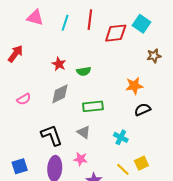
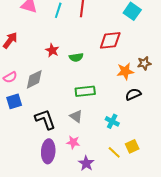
red diamond: (116, 33) -> (110, 40), moved
brown star: (154, 56) -> (144, 63), moved
gray diamond: (60, 94) -> (34, 79), moved
pink semicircle: (24, 99) -> (10, 77), moved
blue square: (20, 166) -> (14, 101), moved

